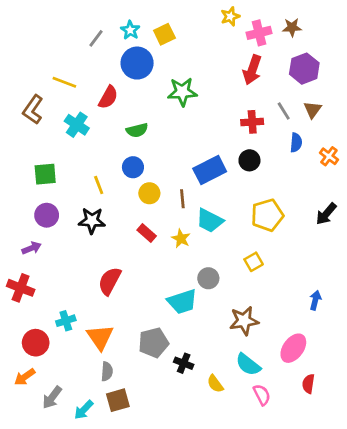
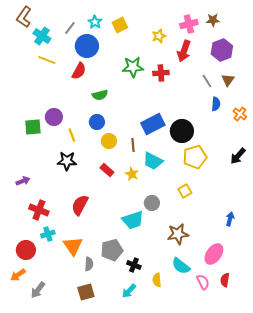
yellow star: (230, 16) -> (159, 36), moved
blue circle: (137, 63) -> (87, 46), moved
brown L-shape: (33, 110) -> (24, 17), moved
red cross: (252, 122) -> (161, 73), moved
cyan cross: (77, 125) -> (42, 36), moved
black circle: (249, 160) -> (182, 131), moved, size x1.5
purple circle: (47, 215) -> (54, 117), moved
red cross: (21, 288) -> (39, 210), moved
gray semicircle: (107, 371) -> (89, 264), moved
yellow semicircle: (215, 384) -> (157, 280), turned 32
pink semicircle: (262, 395) -> (203, 282), moved
cyan arrow: (84, 410) -> (129, 291), moved

